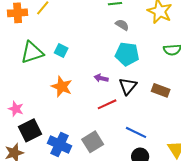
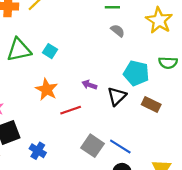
cyan pentagon: (127, 54) -> (136, 73), moved
red line: (107, 104) -> (71, 110), moved
gray square: (93, 142) -> (92, 146), moved, turned -30
blue cross: (59, 145) -> (38, 151), size x0.7

